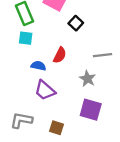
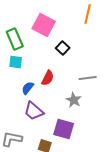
blue semicircle: (38, 66) -> (28, 88), turned -64
purple square: (91, 110) -> (64, 129), moved

